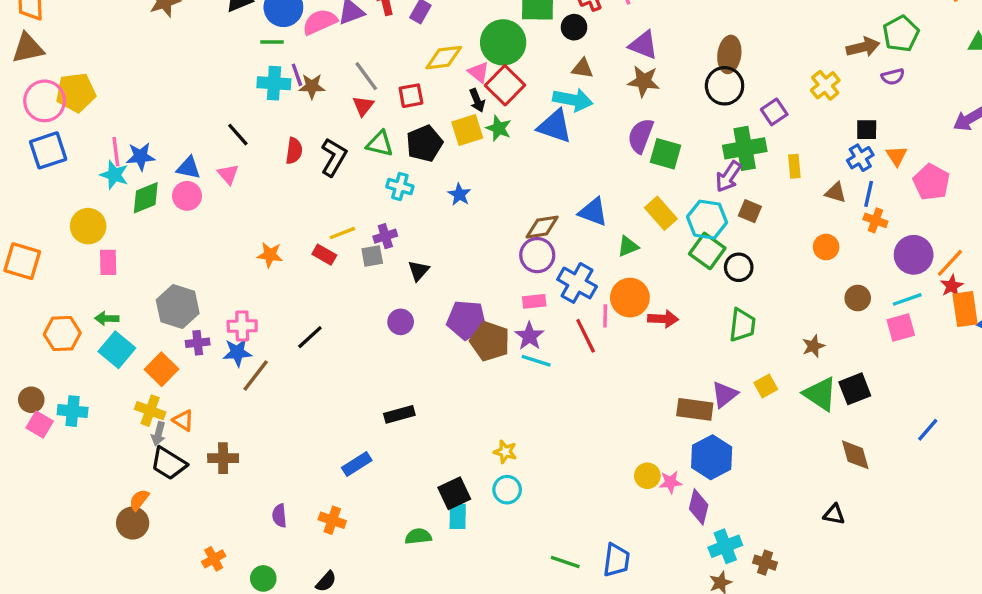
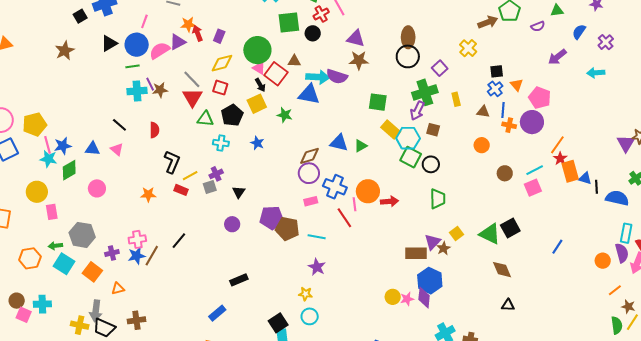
green circle: (503, 42) -> (257, 50), moved
yellow diamond: (444, 58) -> (222, 63), moved
brown triangle: (582, 68) -> (294, 61), moved
purple semicircle: (893, 77) -> (538, 26), moved
yellow pentagon: (76, 92) -> (35, 124), moved
red square: (411, 96) -> (220, 88), turned 35
red triangle: (363, 106) -> (192, 97), size x1.5
green star: (499, 128) -> (285, 115), moved
purple semicircle: (641, 136) -> (337, 76), moved, turned -85
black L-shape: (334, 157) -> (172, 162), moved
pink circle: (187, 196) -> (97, 188), moved
yellow rectangle: (661, 213) -> (391, 130), moved
green triangle: (628, 246) -> (361, 146), moved
purple circle: (914, 255) -> (532, 122), moved
gray hexagon: (178, 307) -> (82, 235), moved
purple star: (529, 336) -> (317, 267), moved
brown star: (813, 346) -> (443, 248), moved
brown line: (256, 375) -> (152, 256), moved
yellow cross: (150, 411) -> (80, 325), moved
orange triangle: (183, 420) -> (118, 289), moved, turned -40
gray arrow: (159, 434) -> (96, 311), size x1.5
brown diamond: (855, 455) -> (502, 270), moved
purple diamond: (699, 507) -> (424, 298), moved

